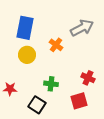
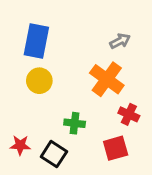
gray arrow: (82, 28) -> (120, 41), size x0.6
orange cross: (56, 45) -> (107, 79), moved, size x1.6
red star: (10, 89) -> (20, 145), moved

